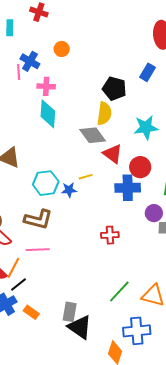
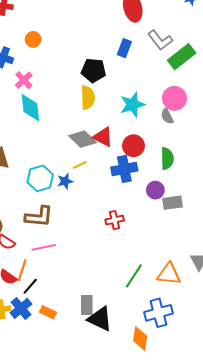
pink cross: (46, 86) -> (24, 80), turned -36
gray diamond: (93, 135) -> (83, 139), moved

